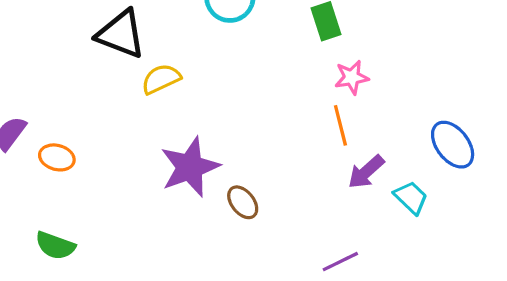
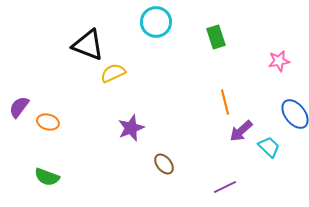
pink star: (352, 77) -> (279, 61), moved
purple star: (190, 167) -> (131, 128), size x0.7
brown ellipse: (243, 202) -> (164, 164), moved

